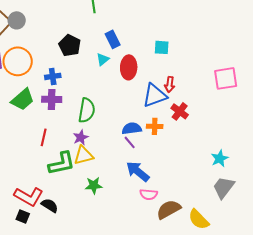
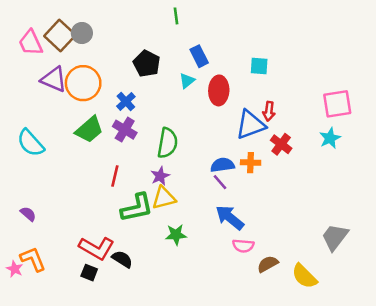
blue cross: (53, 76) -> (126, 101), turned -35
purple cross: (52, 99) -> (125, 130), turned 30
cyan star: (220, 158) -> (330, 138), moved
brown semicircle: (169, 209) -> (268, 264), size x0.7

